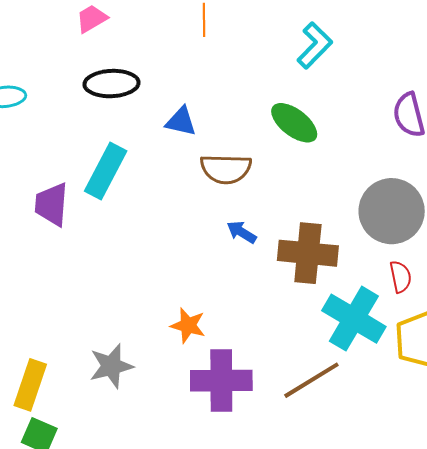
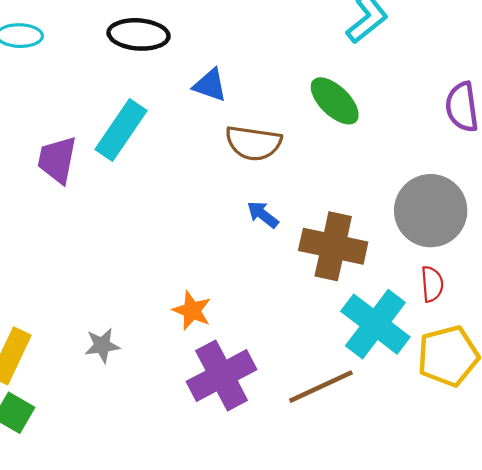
gray star: (111, 366) -> (102, 345), size x0.7
purple cross: (221, 381) -> (222, 375), turned -34

